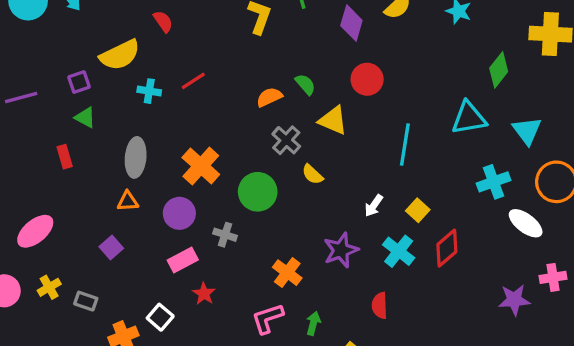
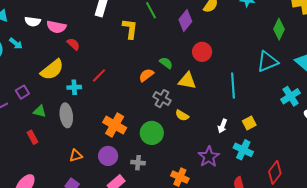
purple diamond: (351, 23) -> (185, 20), turned 35
purple square: (79, 82) -> (22, 92), moved
gray ellipse: (136, 157) -> (66, 115), moved
yellow square: (418, 210) -> (249, 123), turned 32
red diamond: (447, 248) -> (275, 172), moved

